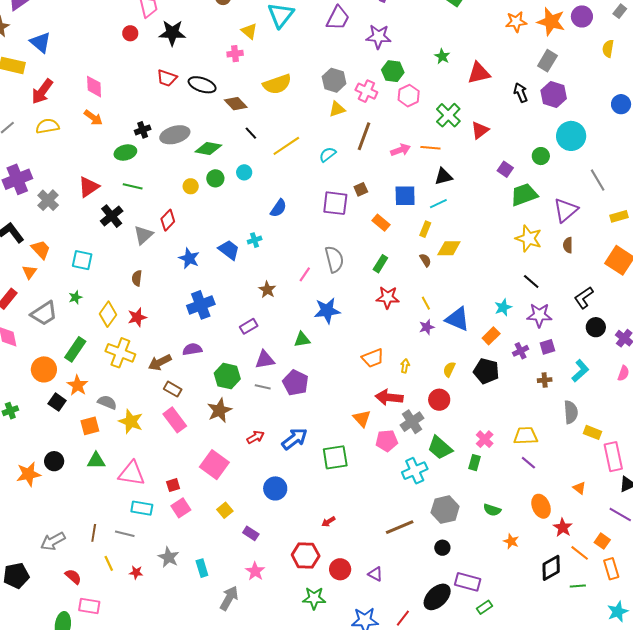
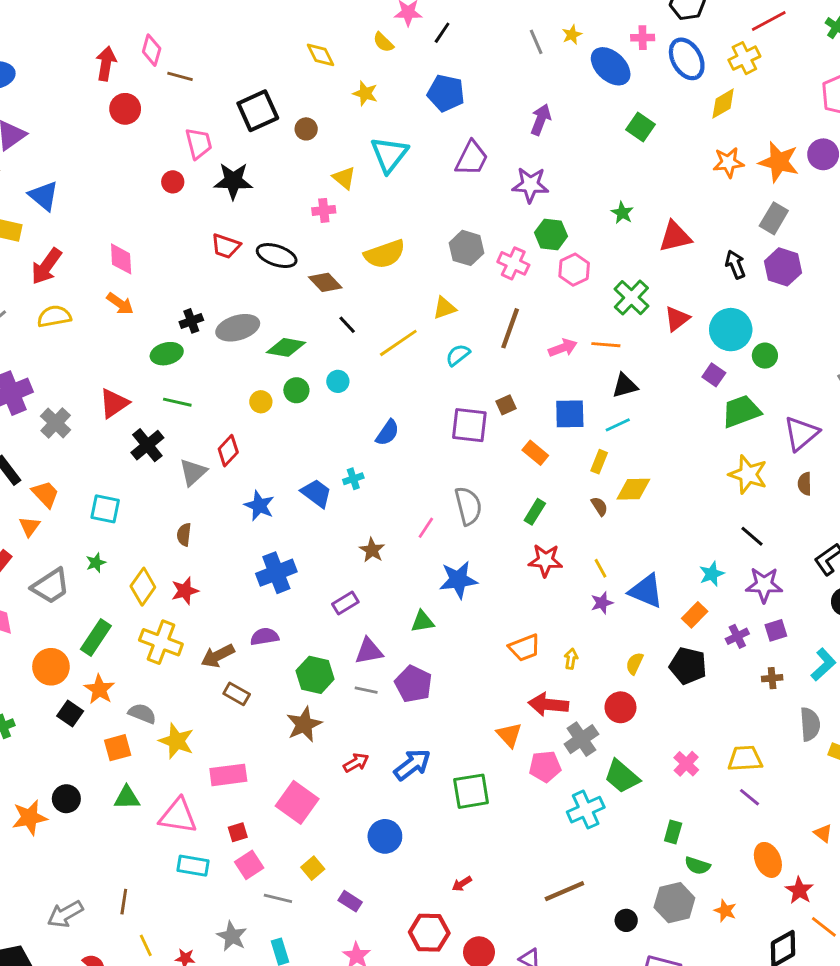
yellow triangle: (337, 109) -> (444, 308), moved
cyan circle: (571, 136) -> (731, 330), moved
pink rectangle: (175, 420) -> (228, 775), moved, turned -60
green rectangle: (474, 463) -> (673, 832), moved
gray hexagon: (445, 510) -> (674, 903), moved
gray line: (125, 534) -> (278, 898), moved

